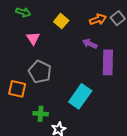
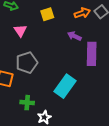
yellow square: (61, 21) -> (47, 14), turned 32
gray pentagon: (40, 72) -> (27, 63), turned 30

